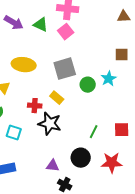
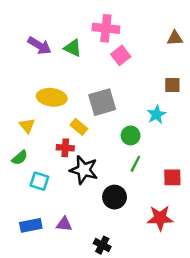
pink square: (66, 32) -> (121, 55), moved
green circle: (88, 85) -> (131, 135), moved
yellow rectangle: (57, 98) -> (79, 127), moved
green line: (94, 132) -> (135, 164), moved
black circle: (81, 158) -> (115, 197), moved
purple triangle: (53, 166) -> (64, 224), moved

